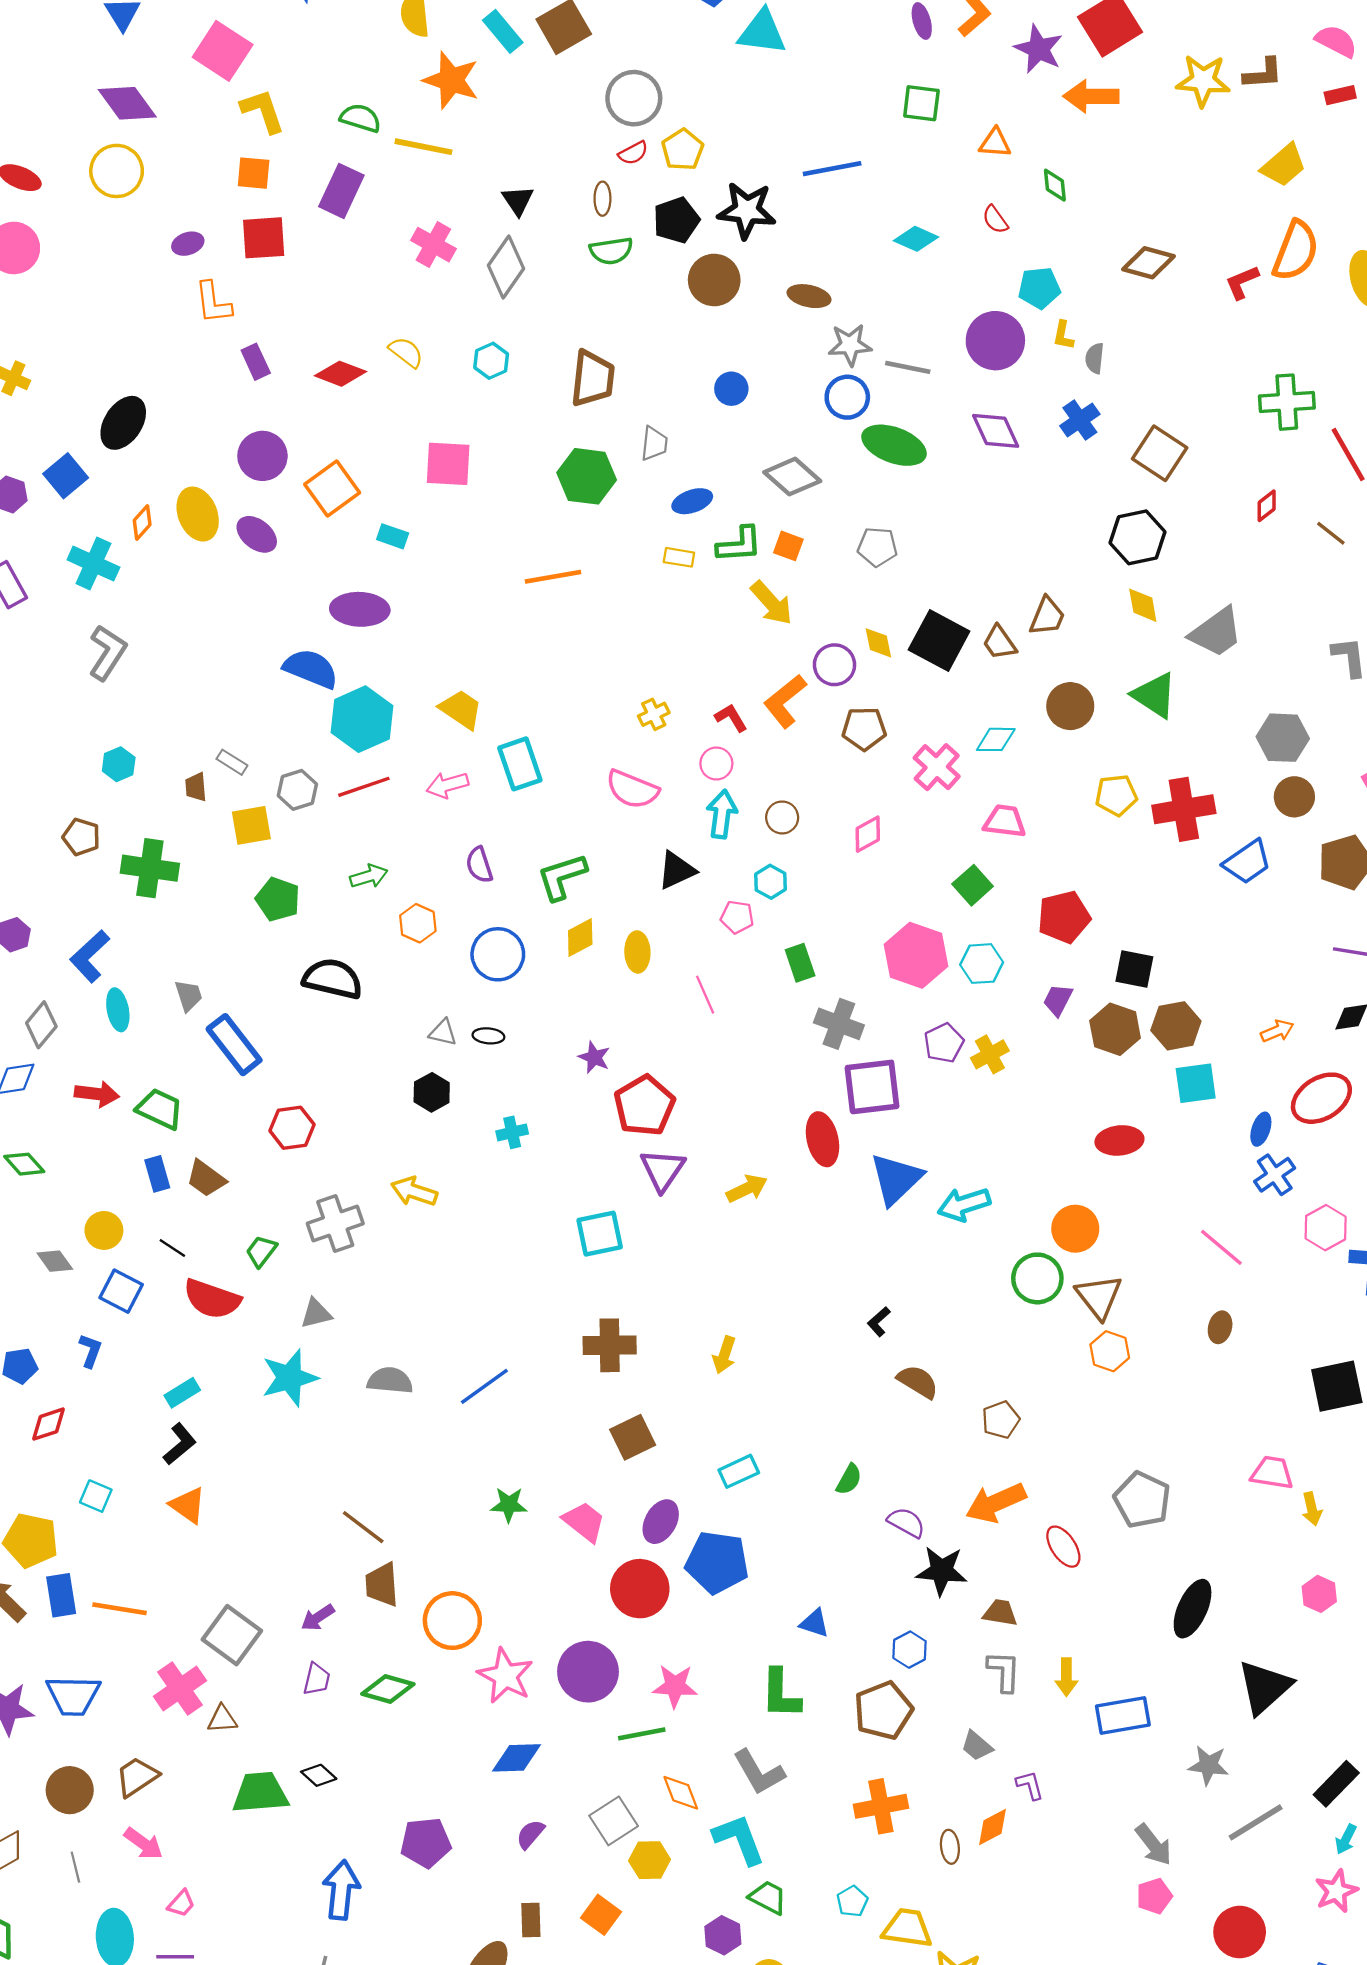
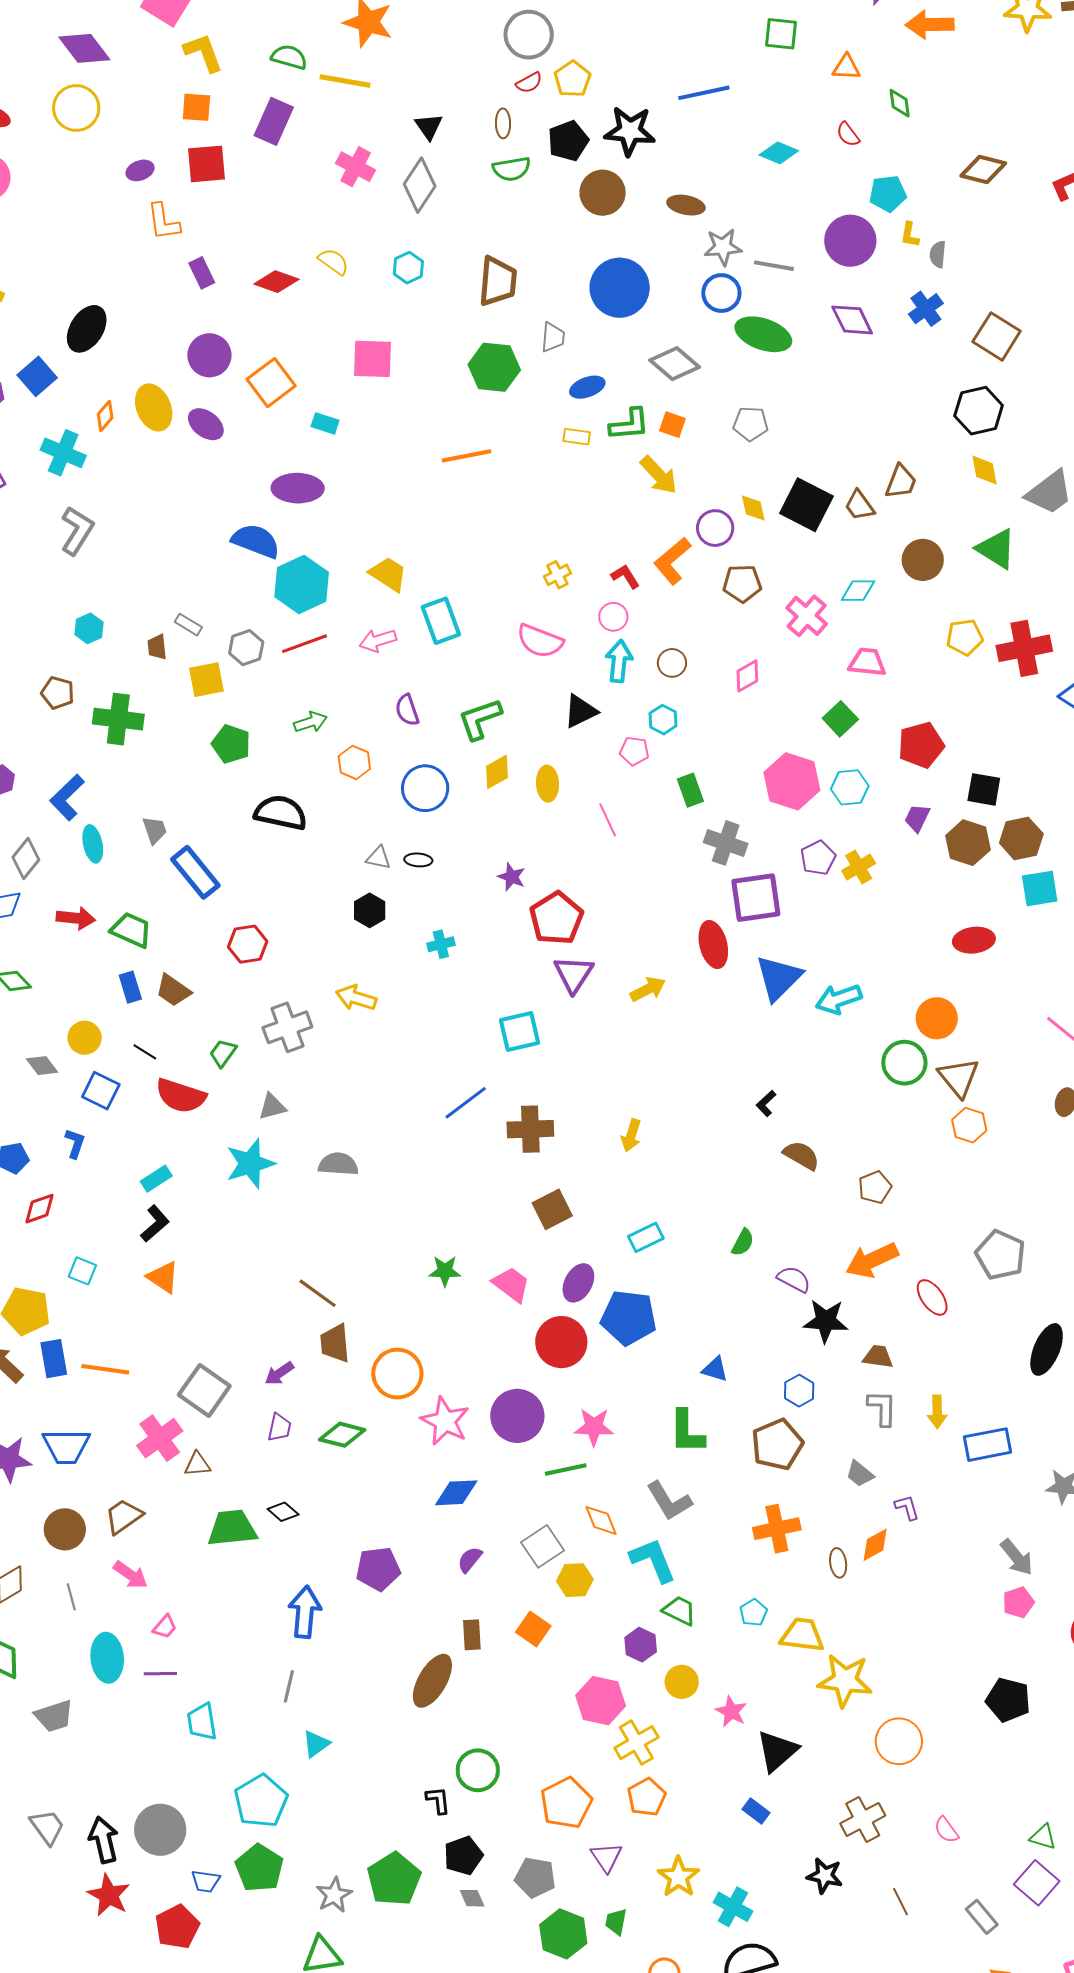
blue circle: (731, 389) -> (620, 288), size x2.0
blue line: (484, 1386) -> (466, 1103), moved

